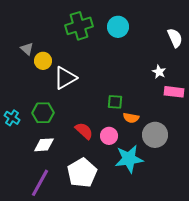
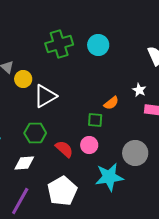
green hexagon: (43, 113) -> (35, 133), moved
orange semicircle: (131, 118) -> (111, 103), moved, turned -49
pink circle: (109, 136) -> (89, 145), moved

